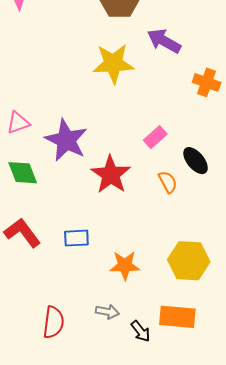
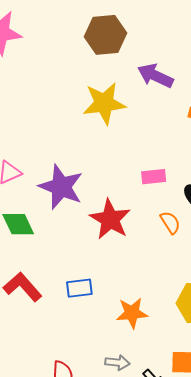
pink rectangle: (155, 137) -> (154, 177), turned 40

